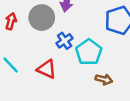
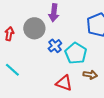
red triangle: (47, 69) -> (64, 83), moved

